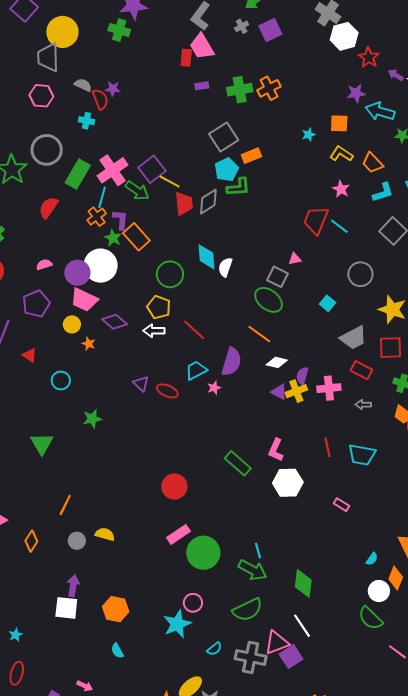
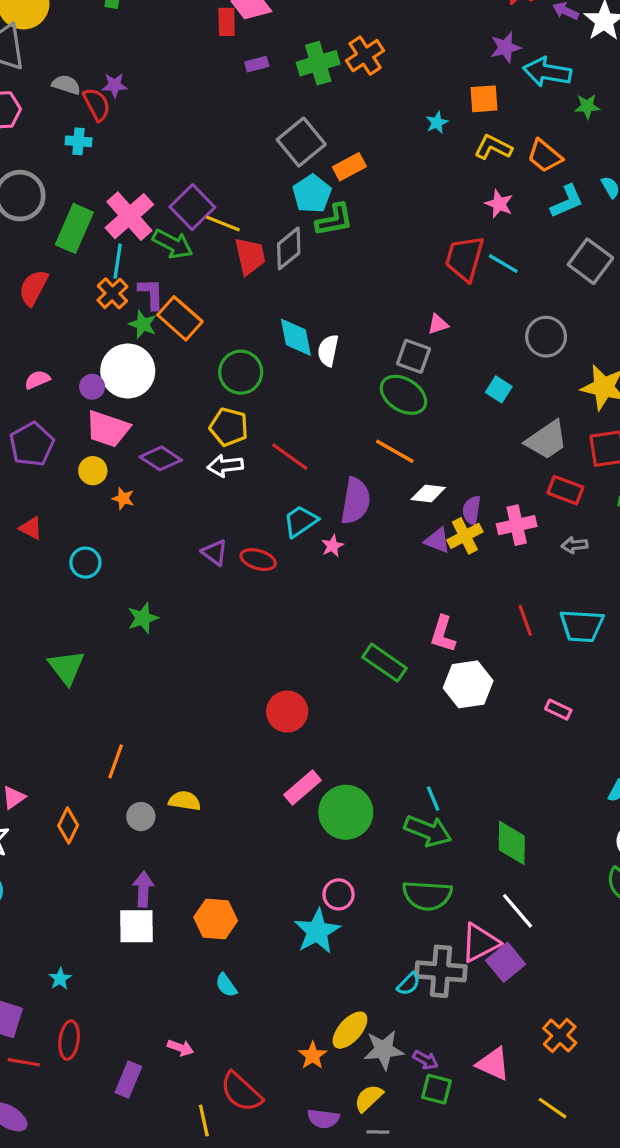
purple circle: (77, 273) -> (92, 387), size x0.6
green semicircle: (248, 610) -> (427, 895), turned 36
cyan semicircle: (214, 649) -> (409, 984), moved

